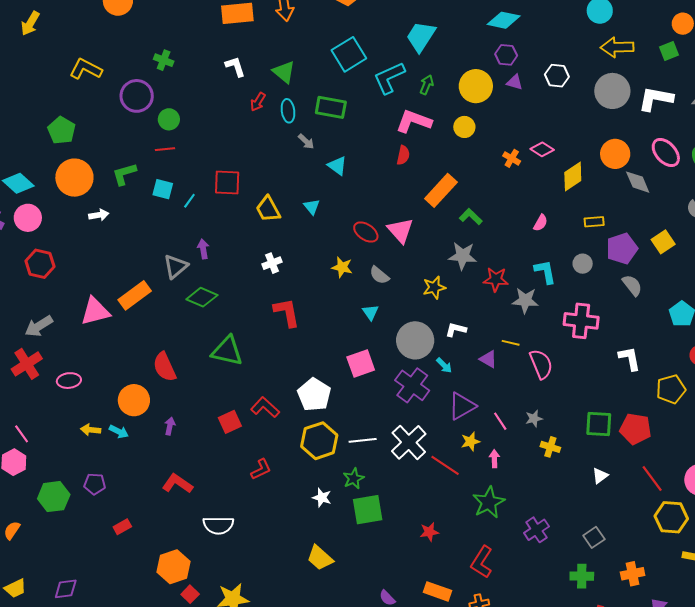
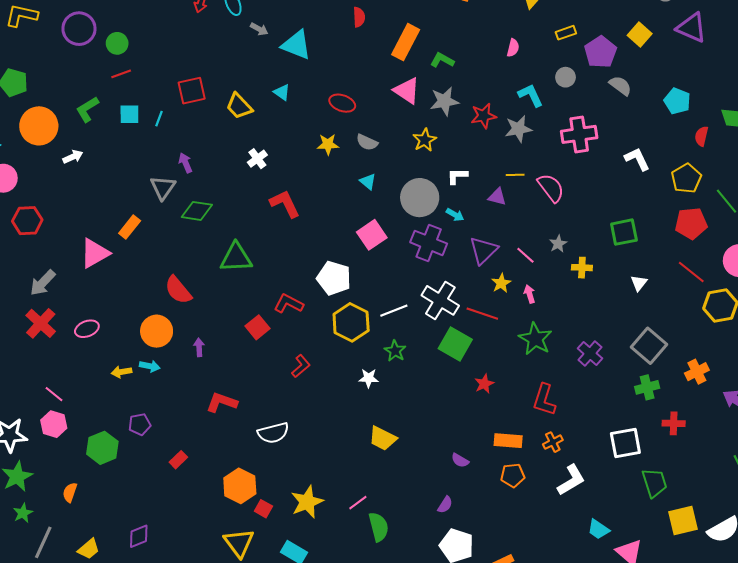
cyan triangle: (337, 166) -> (296, 45), size x1.5
pink triangle: (400, 231) -> (407, 91), moved
orange rectangle: (135, 295) -> (130, 227), size x0.7
red pentagon: (635, 429) -> (691, 223), moved
green square: (368, 510) -> (455, 344), moved, turned -36
gray square: (594, 537) -> (649, 346), size x1.6

